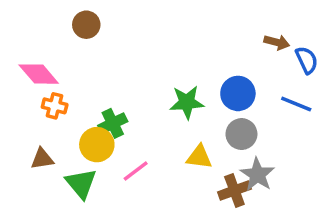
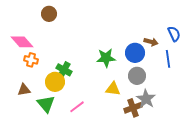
brown arrow: (277, 42) -> (151, 42), moved
blue line: (296, 104) -> (168, 59), turned 60
green cross: (113, 123) -> (64, 70), turned -35
pink line: (136, 171) -> (77, 107), moved

